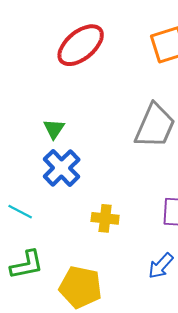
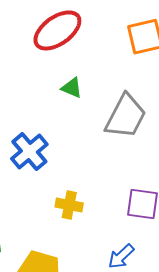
green triangle: (54, 129) -> (72, 88), moved, turned -45

